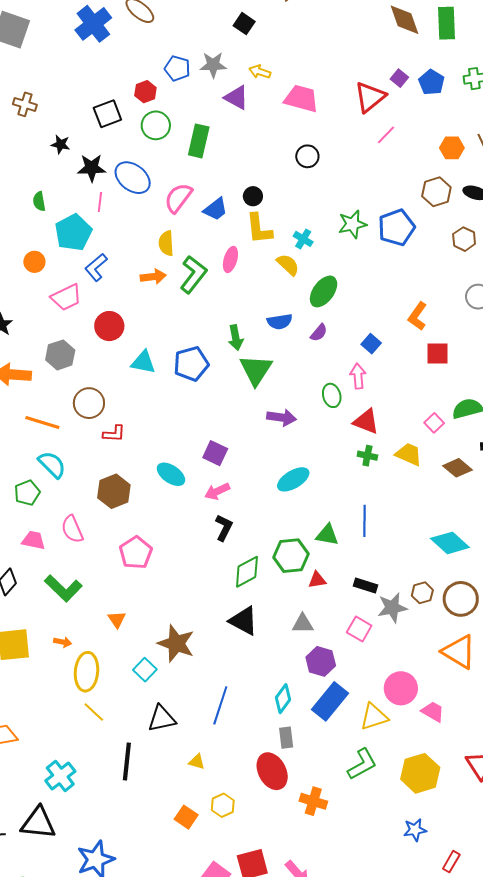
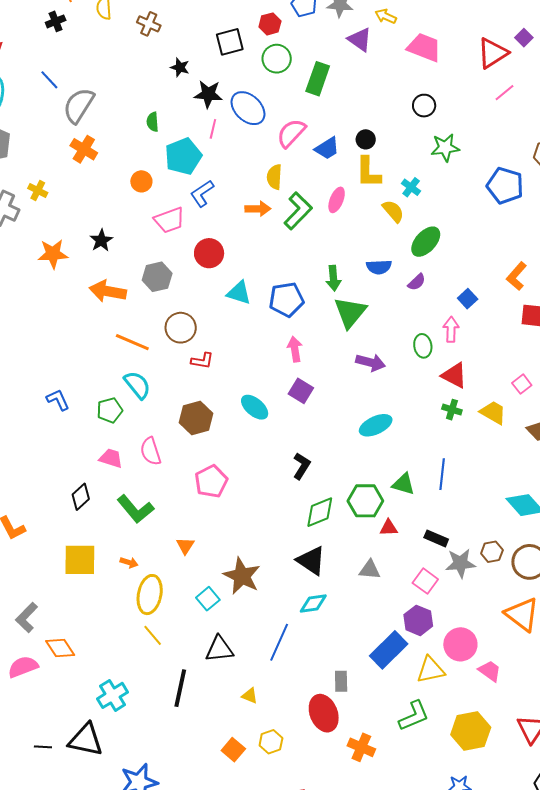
green star: (352, 224) -> (445, 148), moved
blue pentagon: (396, 227) -> (505, 186), turned 30
pink arrow: (217, 491) -> (295, 349), moved, turned 100
purple hexagon: (321, 661) -> (418, 620), moved
cyan diamond: (283, 699) -> (313, 604), moved, turned 40

